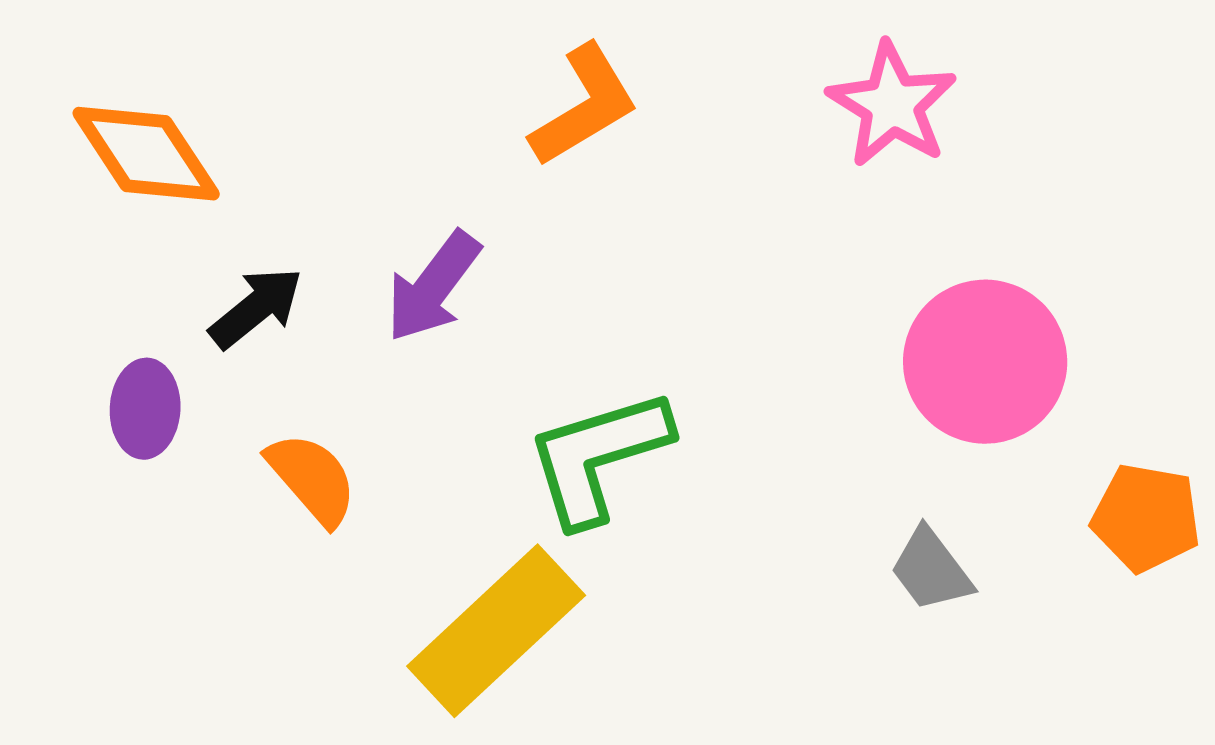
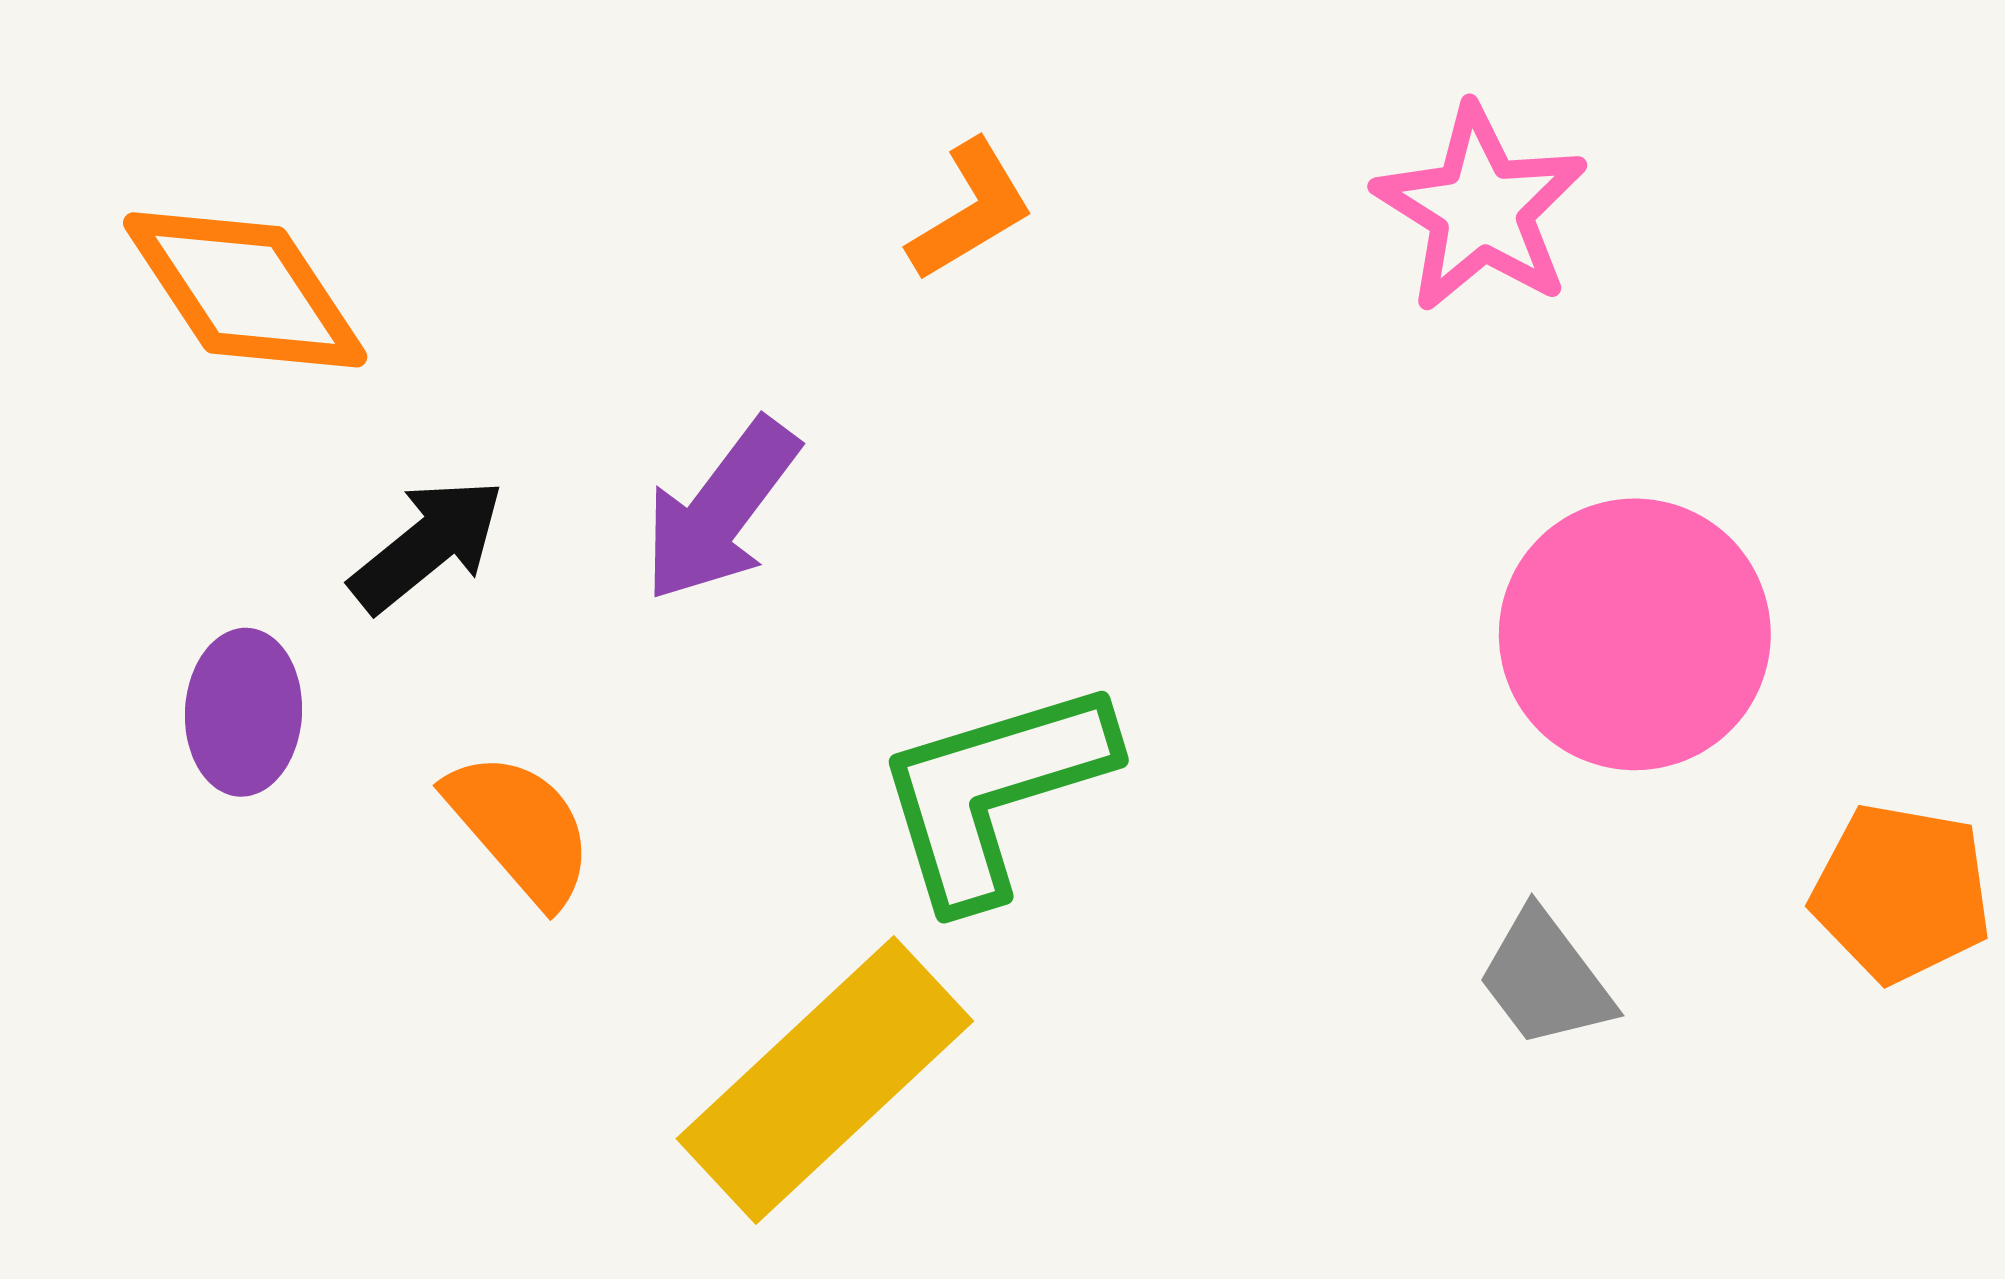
orange L-shape: (584, 106) -> (971, 210), size x0.7

